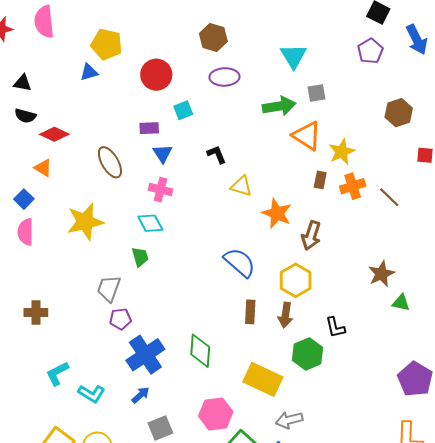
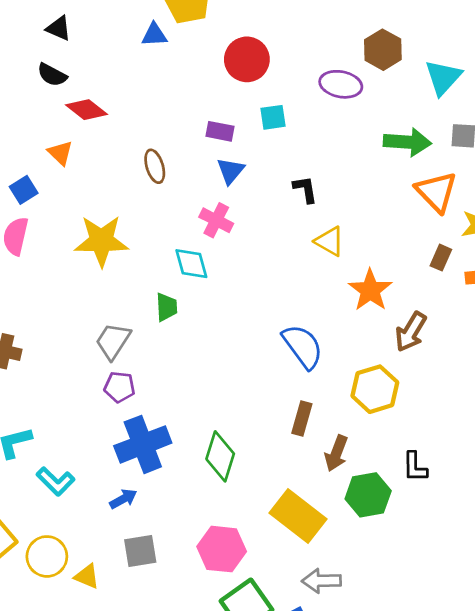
brown hexagon: (213, 38) -> (383, 50), moved
brown ellipse: (110, 162) -> (155, 166), size x0.7
brown arrow: (285, 315) -> (336, 453), moved

